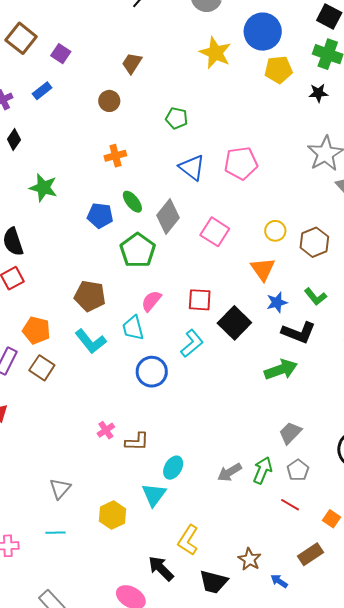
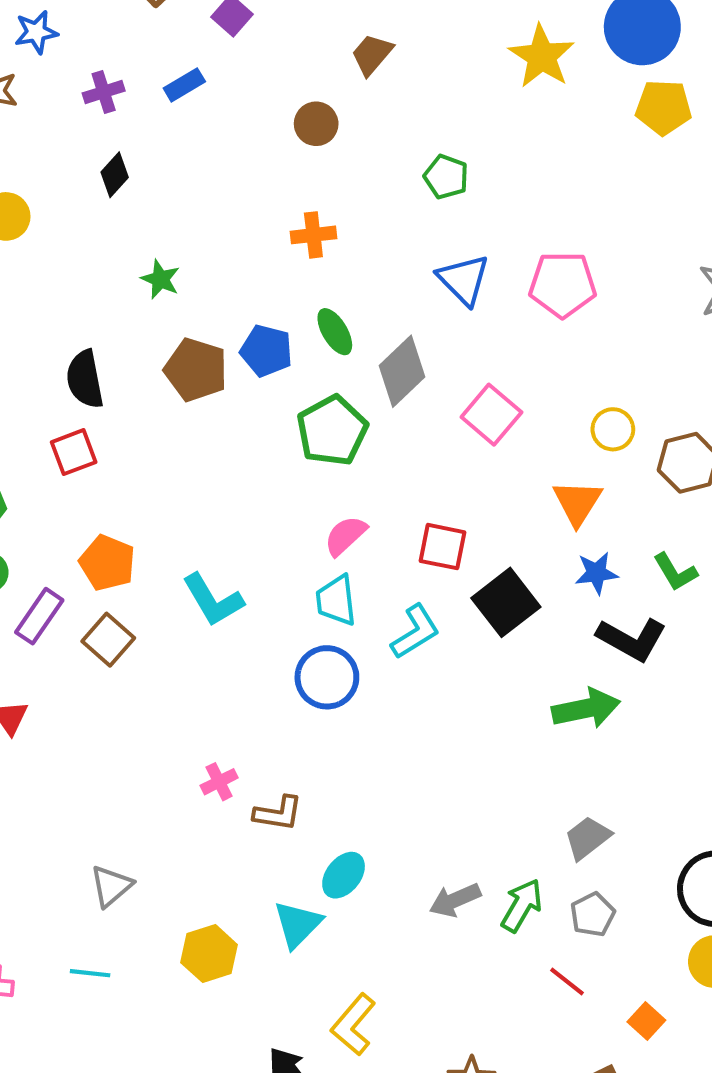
green star: (43, 188) -> (160, 279), size x0.7
brown pentagon: (90, 296) -> (196, 370), moved
cyan trapezoid: (133, 328) -> (336, 600), moved

